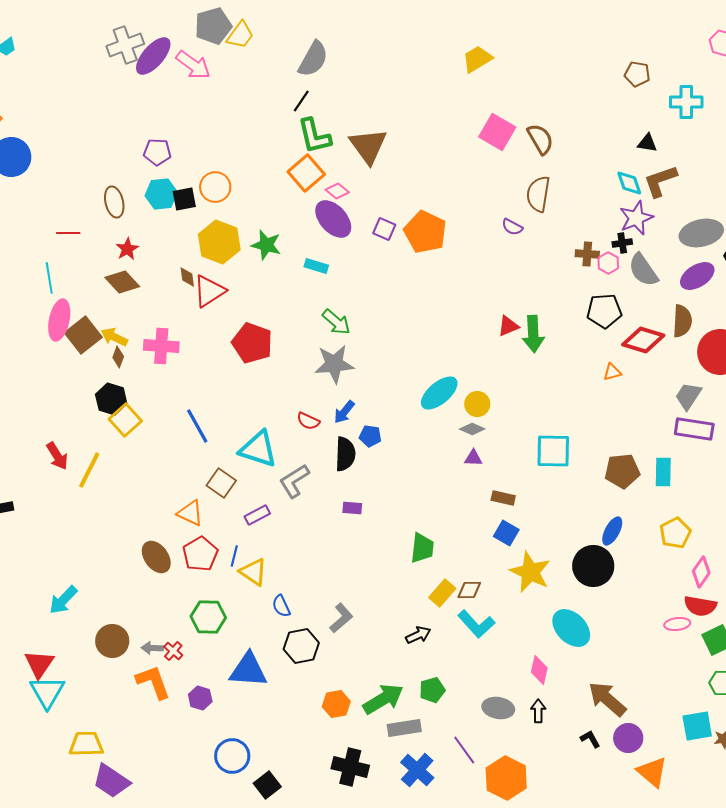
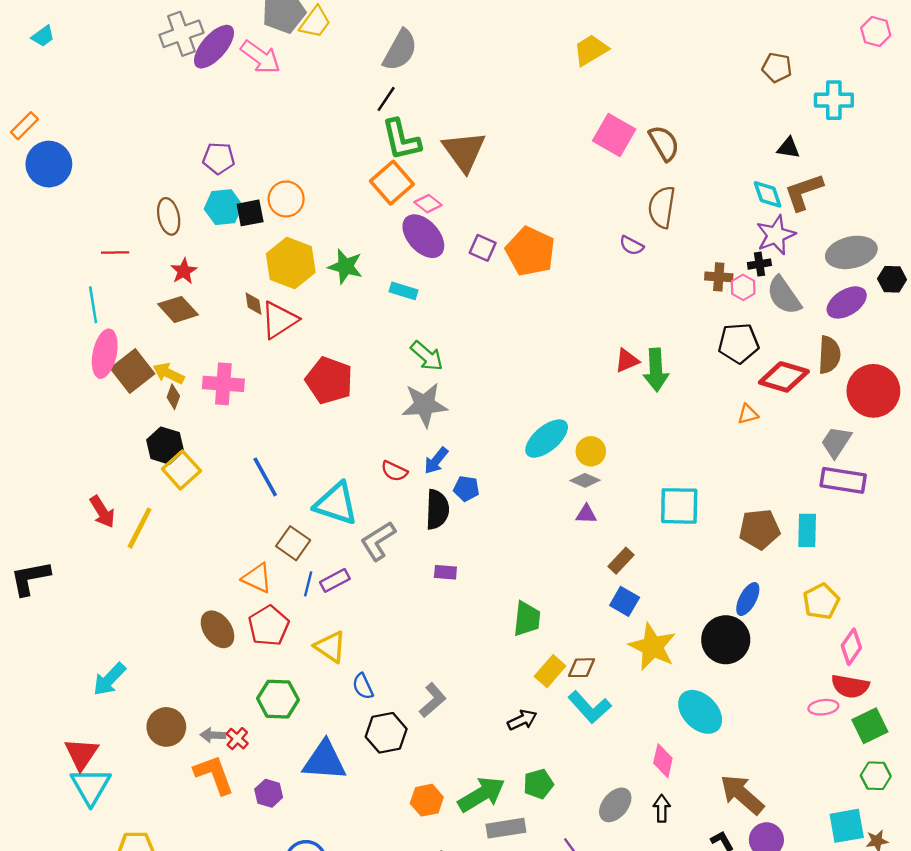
brown rectangle: (503, 498) -> (621, 561), turned -60
blue line: (234, 556) -> (308, 584), moved
gray ellipse: (498, 708) -> (615, 805), turned -60

